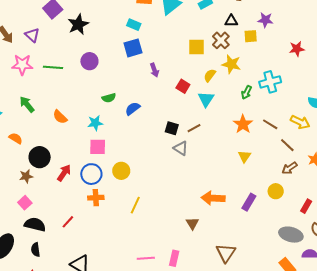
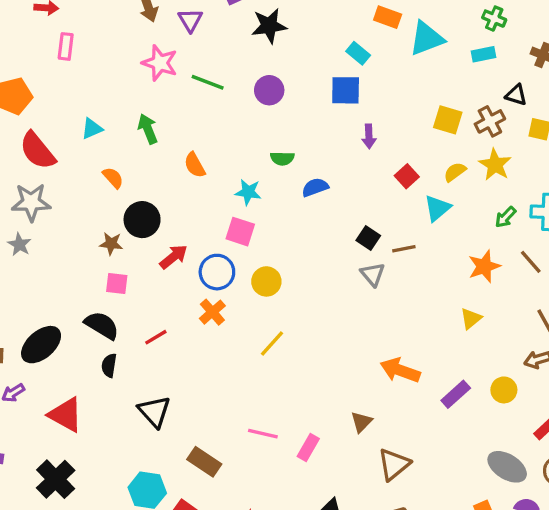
brown line: (270, 124) -> (531, 262), moved
orange cross: (96, 198) -> (212, 312), turned 35
pink square: (25, 203) -> (117, 284), moved, turned 32
brown triangle: (192, 223) -> (361, 422), moved
black semicircle: (36, 250) -> (109, 365), moved

